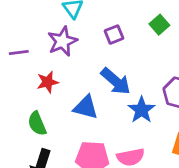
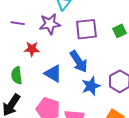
purple square: (114, 35) -> (86, 29), size x1.6

